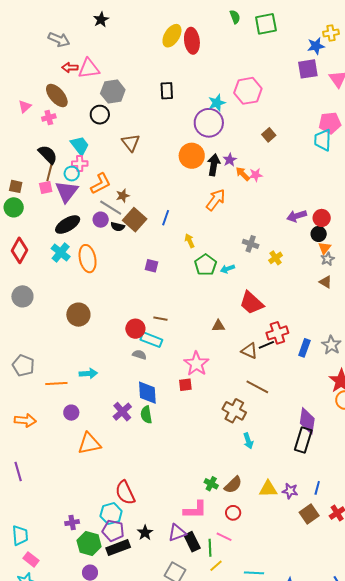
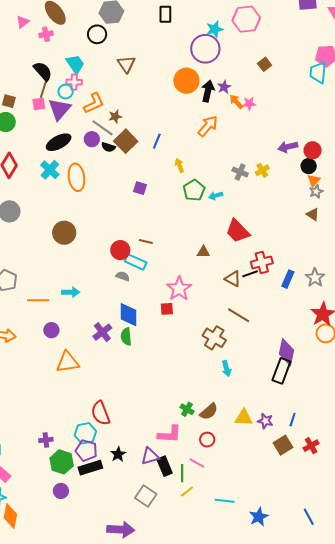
yellow cross: (276, 258) -> (262, 170), moved

